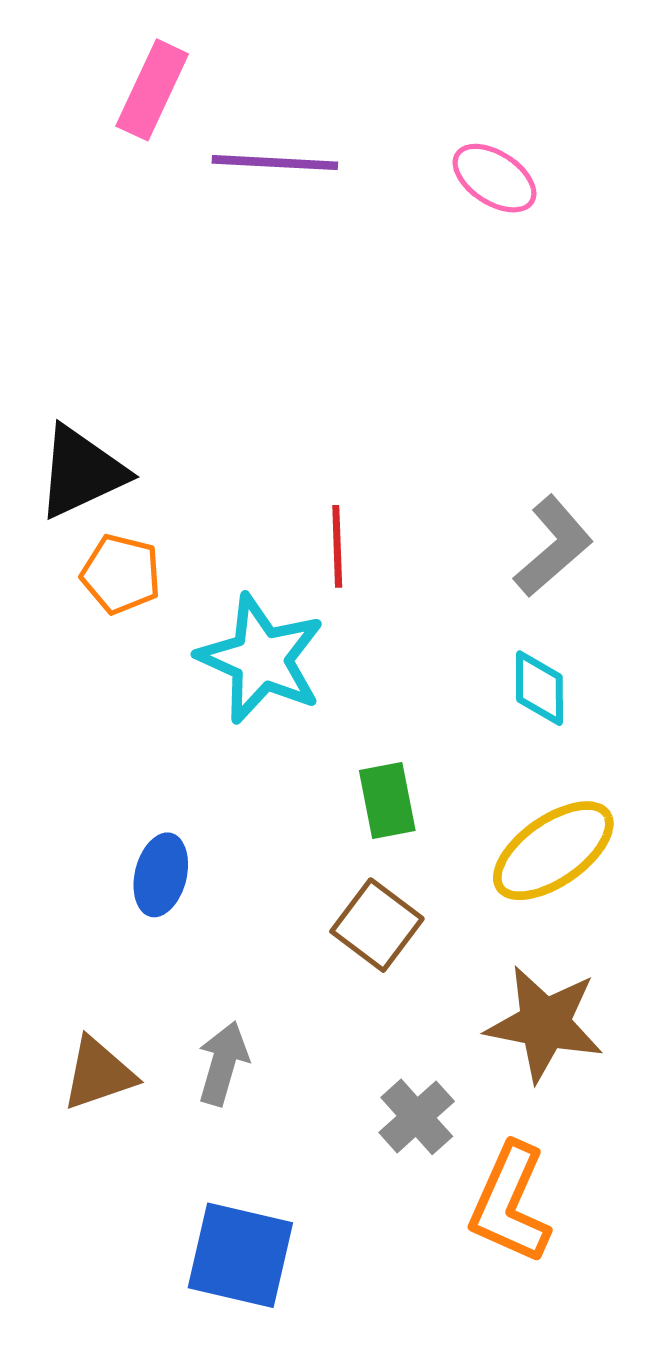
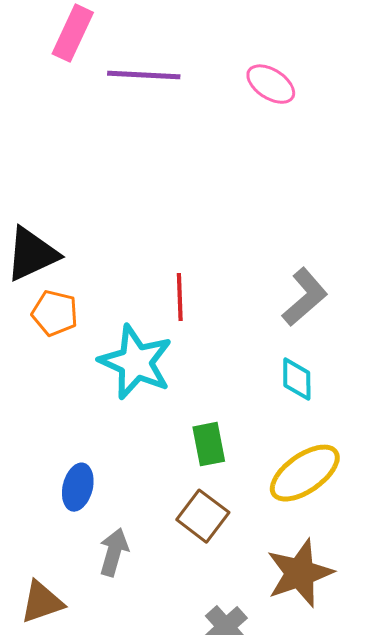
brown star: (545, 1024) -> (300, 573), turned -30
gray arrow: (223, 1063) -> (114, 552), moved

